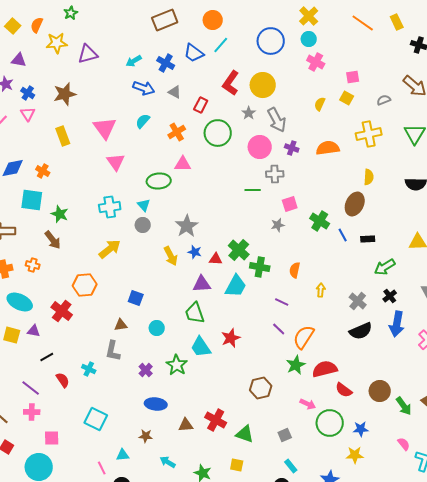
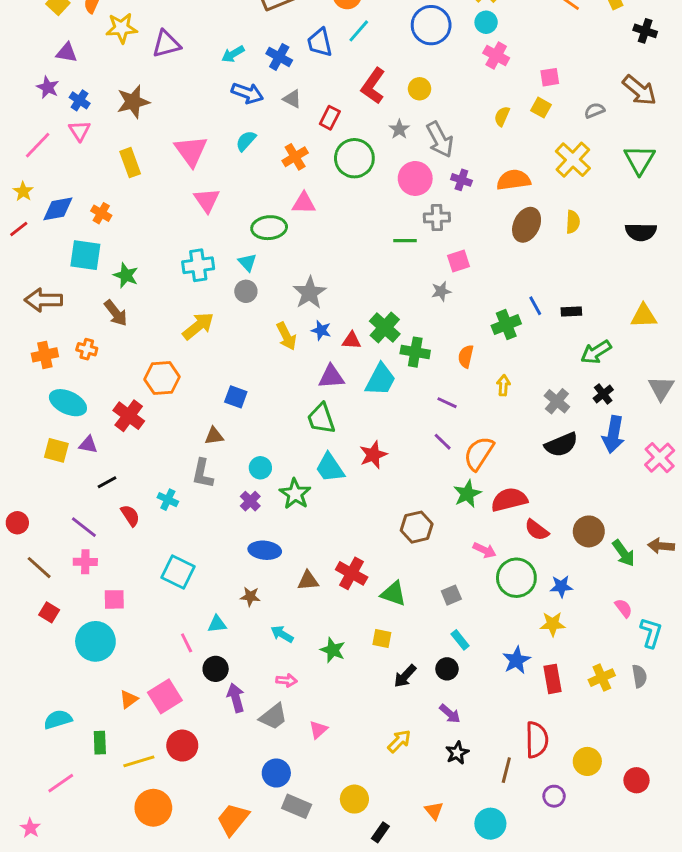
blue trapezoid: (194, 53) -> (320, 42), turned 40
yellow circle: (263, 85) -> (420, 89), size x0.6
yellow cross: (369, 134) -> (573, 160), turned -35
brown ellipse: (355, 204) -> (527, 225), moved
green cross: (320, 221) -> (506, 325), moved, turned 36
cyan circle: (157, 328) -> (260, 468), moved

